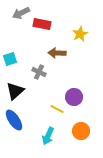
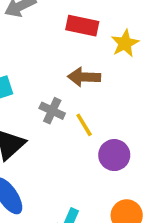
red rectangle: (42, 24) -> (82, 26), moved
yellow line: (57, 109) -> (84, 125), moved, turned 32

